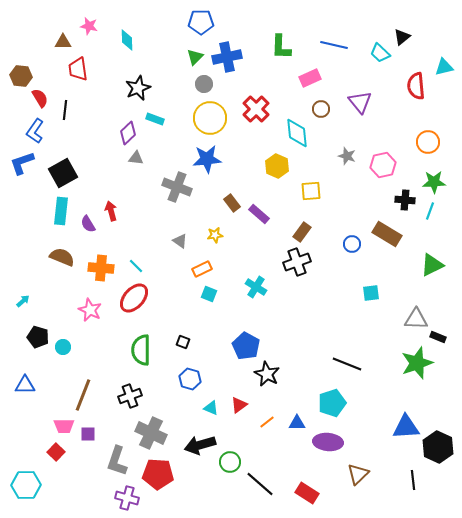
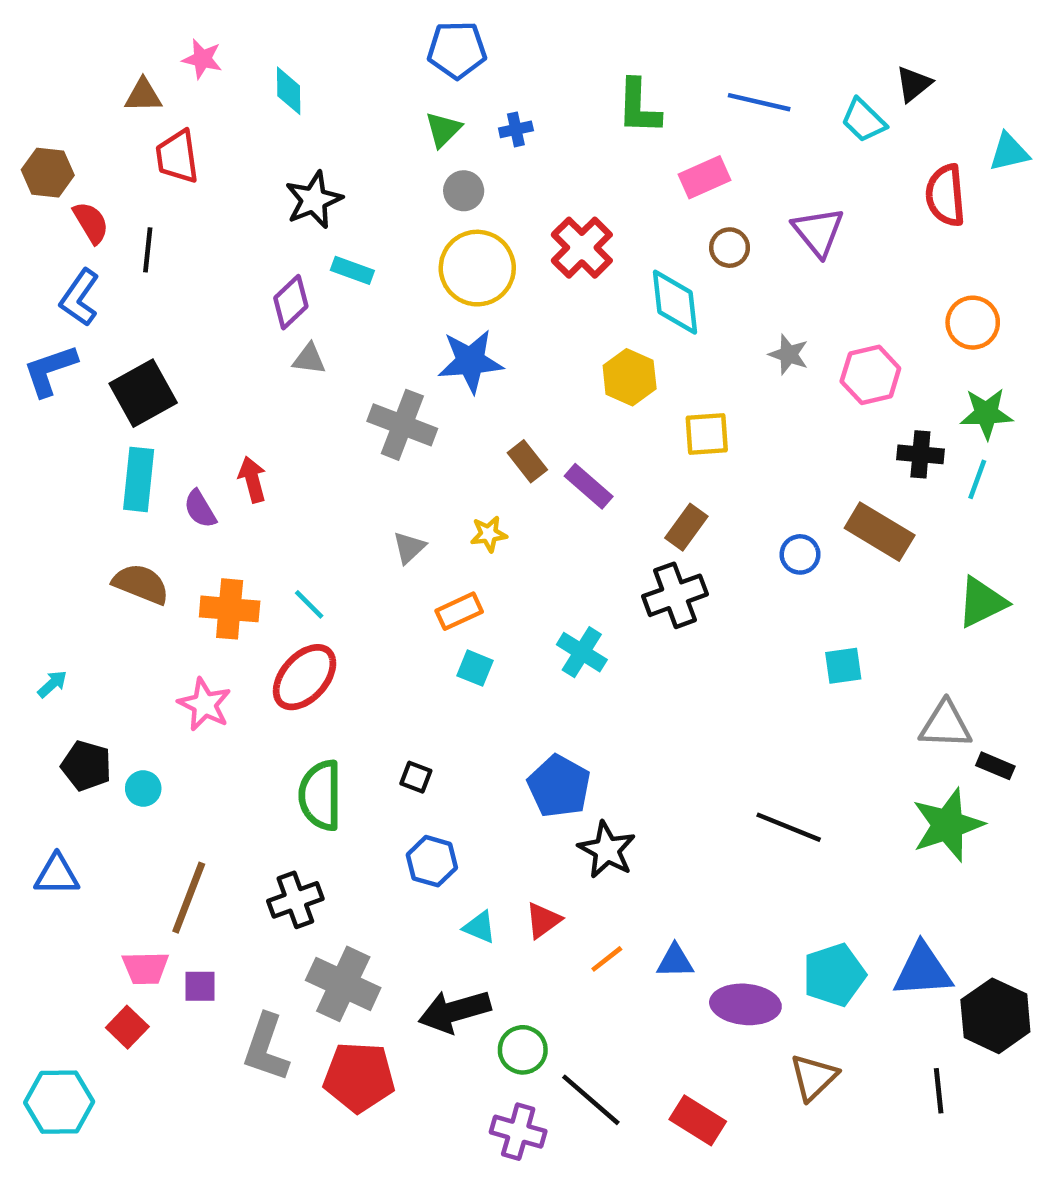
blue cross: (227, 57) -> (516, 129), size x0.5
gray triangle: (180, 241) -> (409, 548), turned 42
cyan pentagon: (332, 403) -> (834, 975), moved
purple cross: (127, 498) -> (518, 1132), moved

